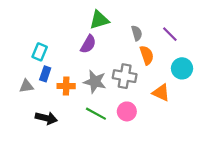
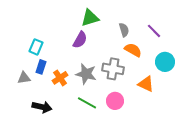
orange semicircle: (147, 55) -> (133, 50), turned -42
orange cross: (66, 86) -> (60, 78), turned -35

